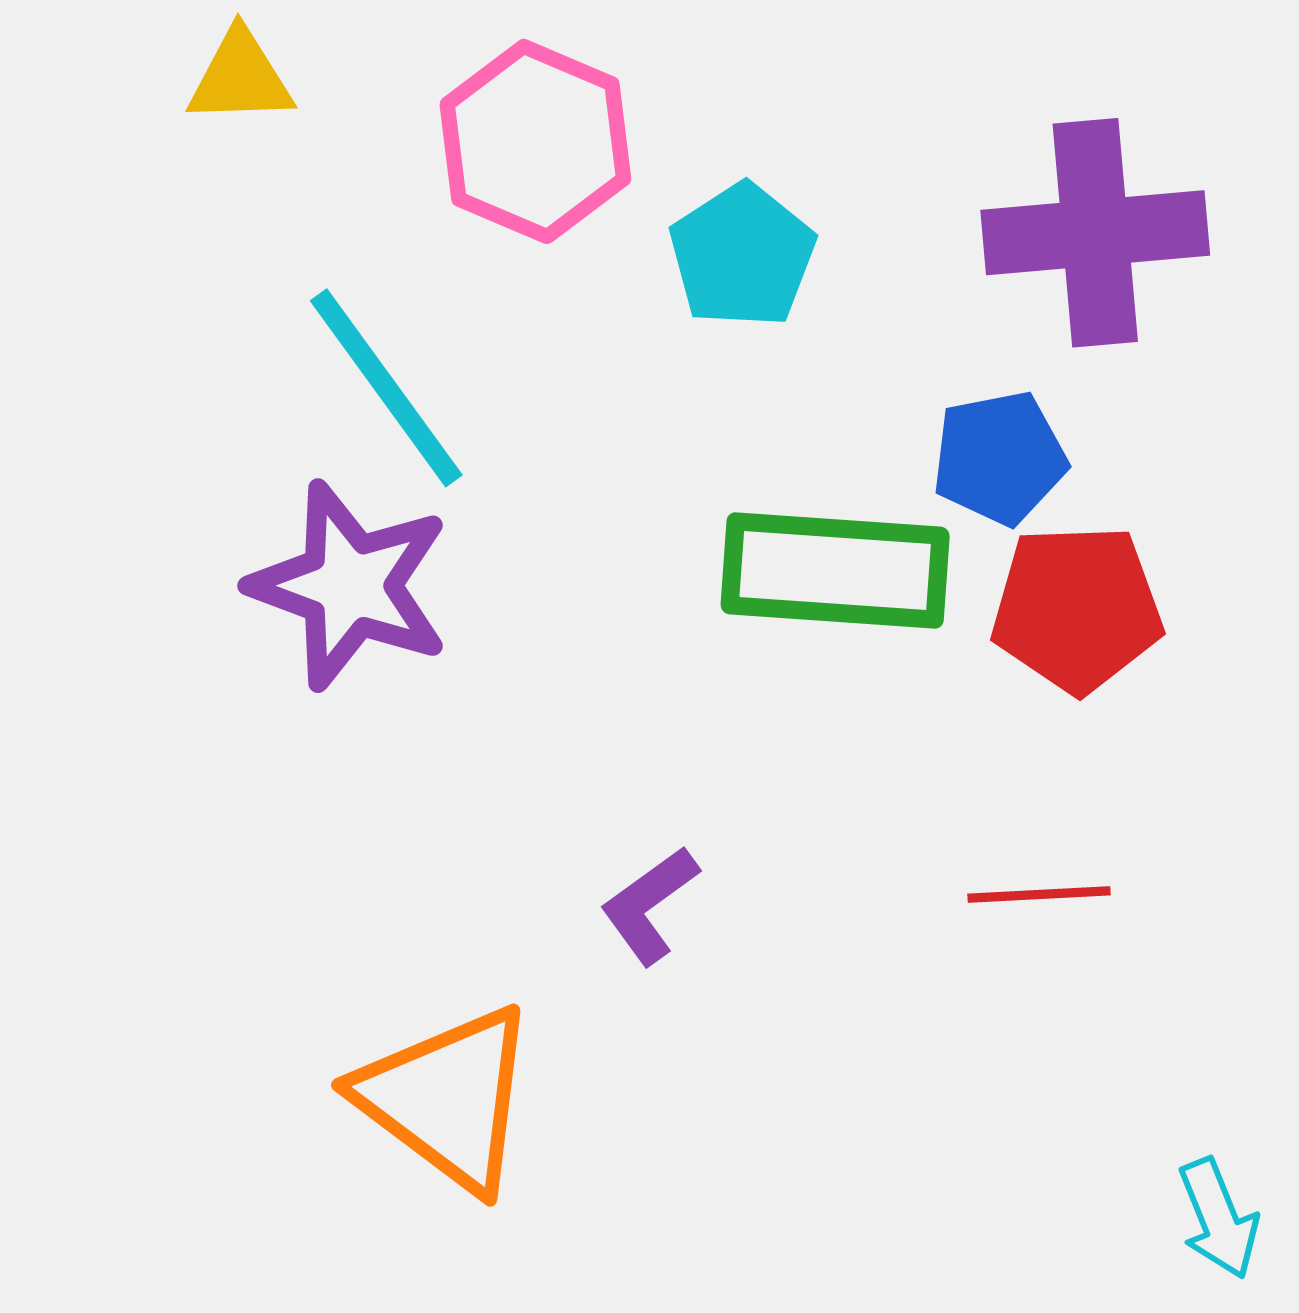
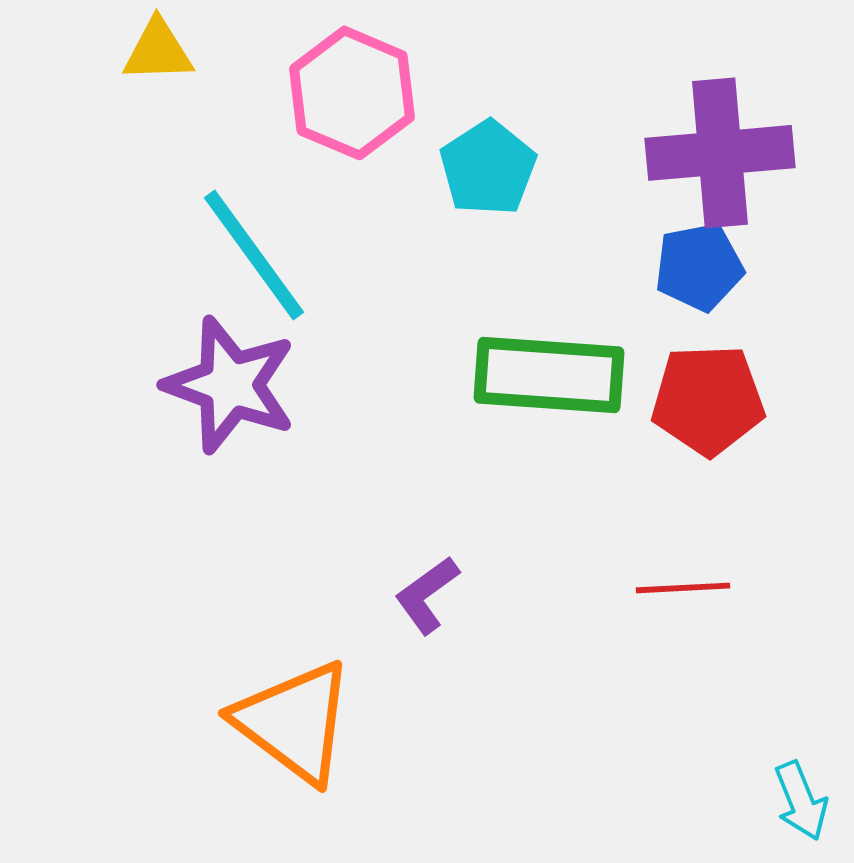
blue pentagon: (999, 458) -> (699, 267), moved

